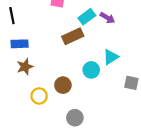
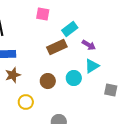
purple arrow: (107, 18) -> (89, 45), moved
brown circle: (63, 85) -> (48, 81), moved

